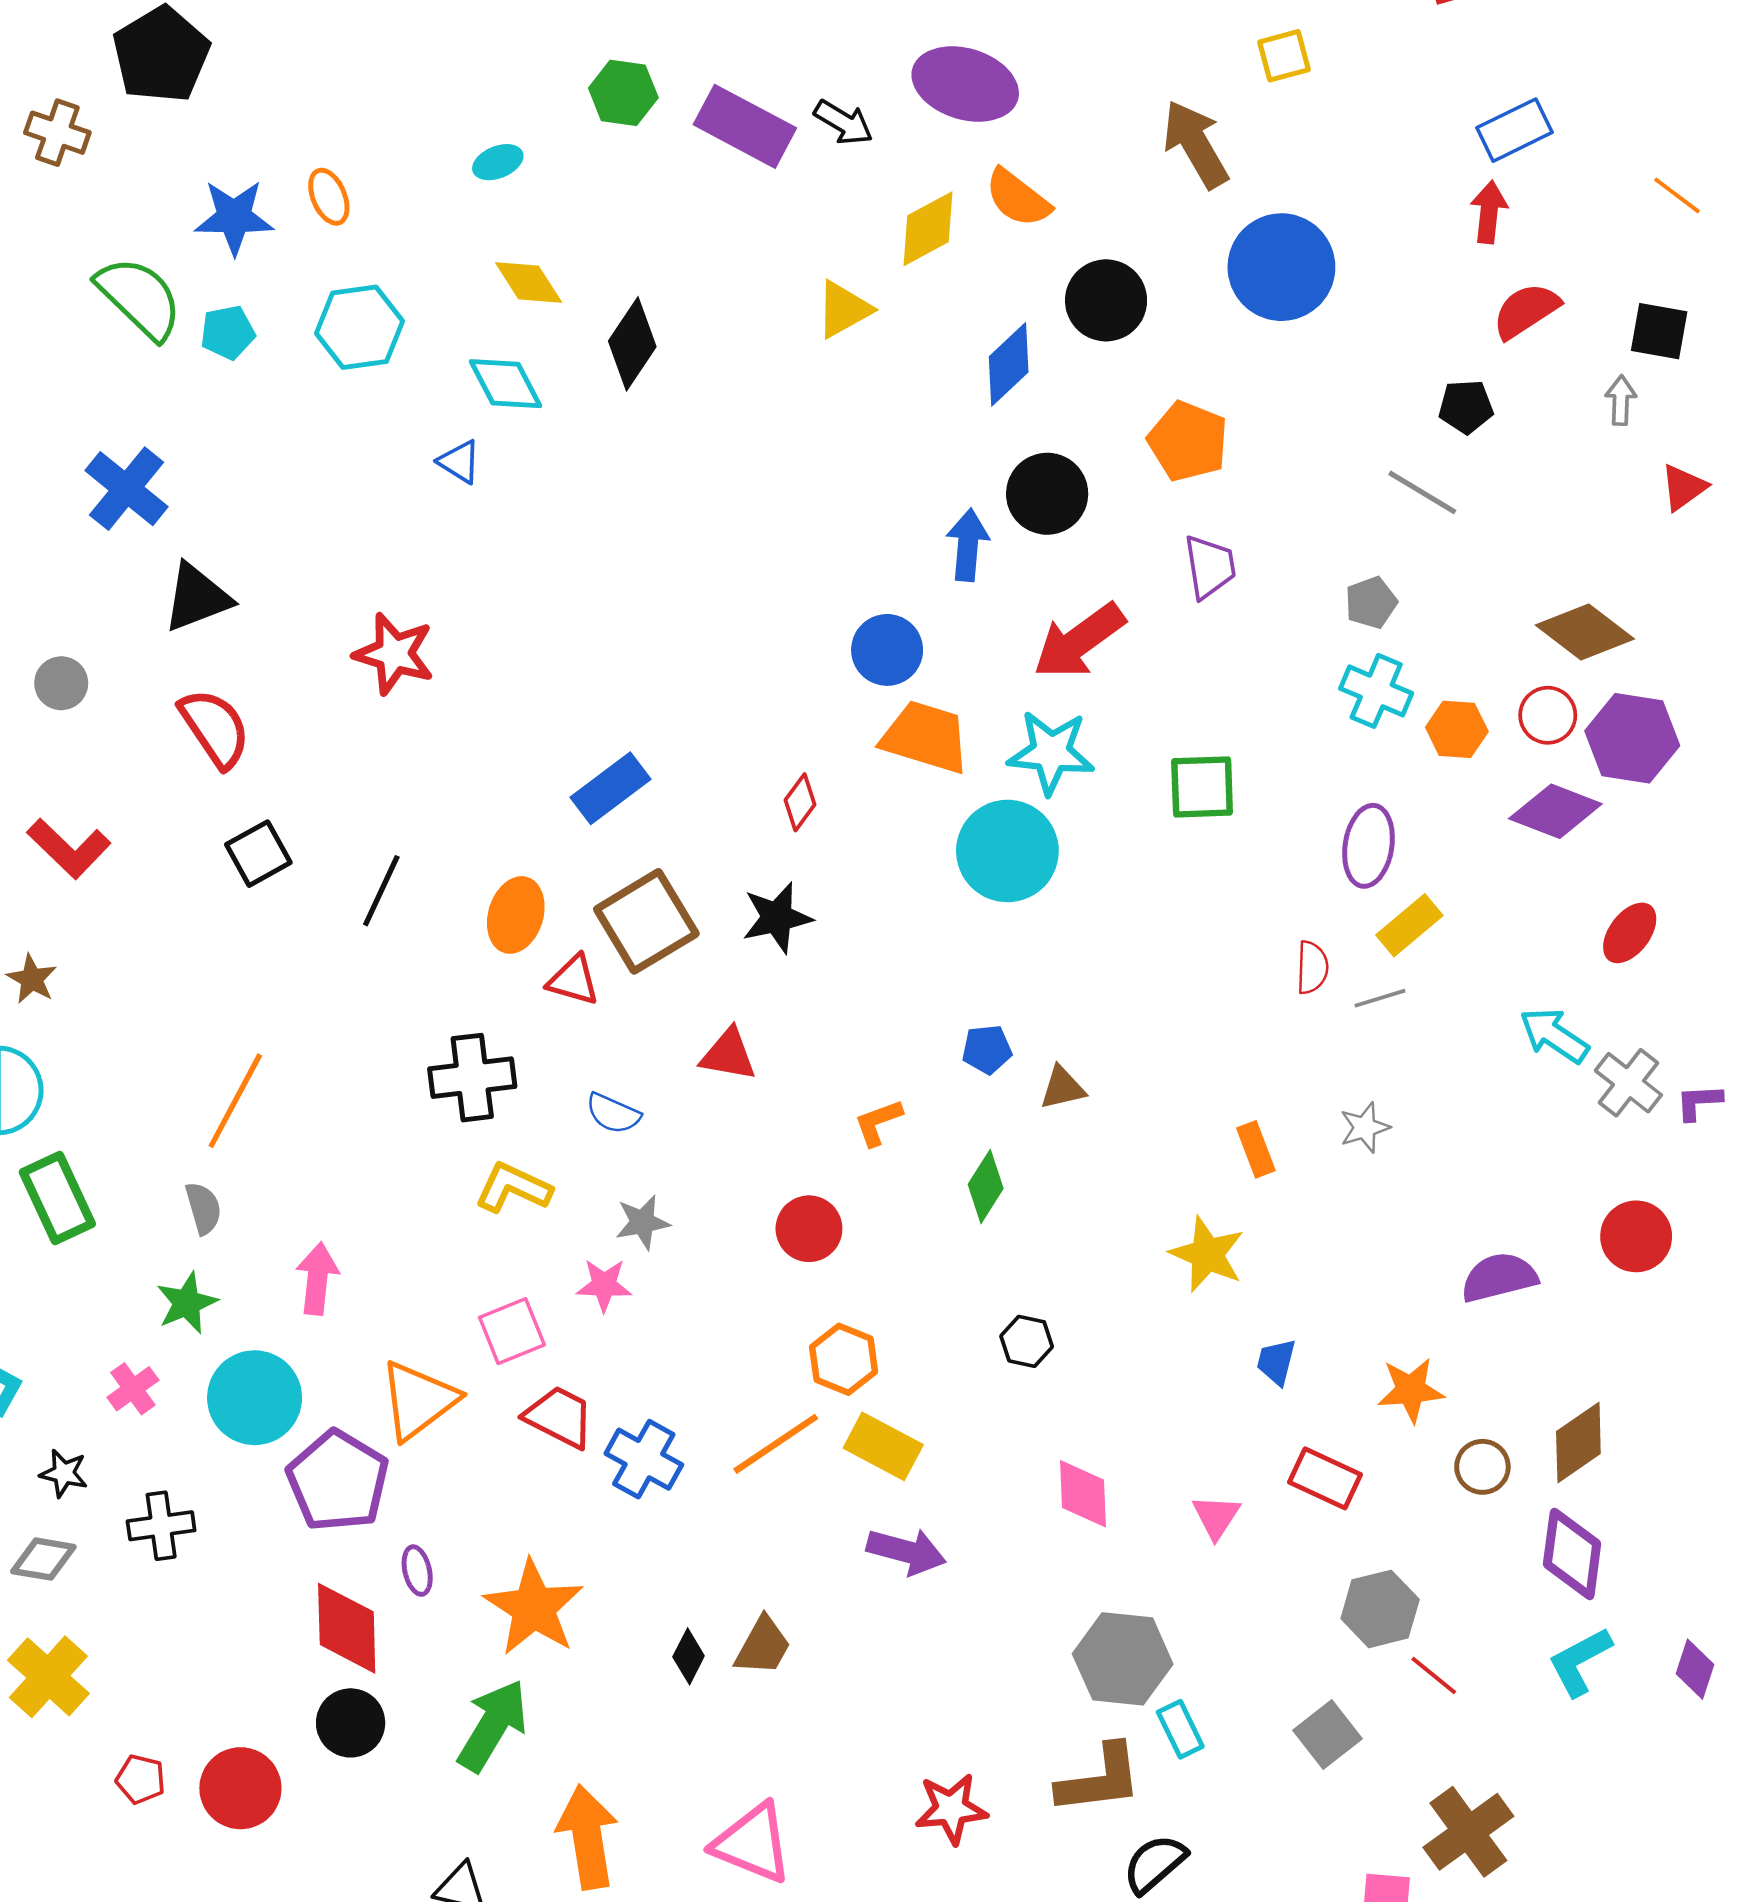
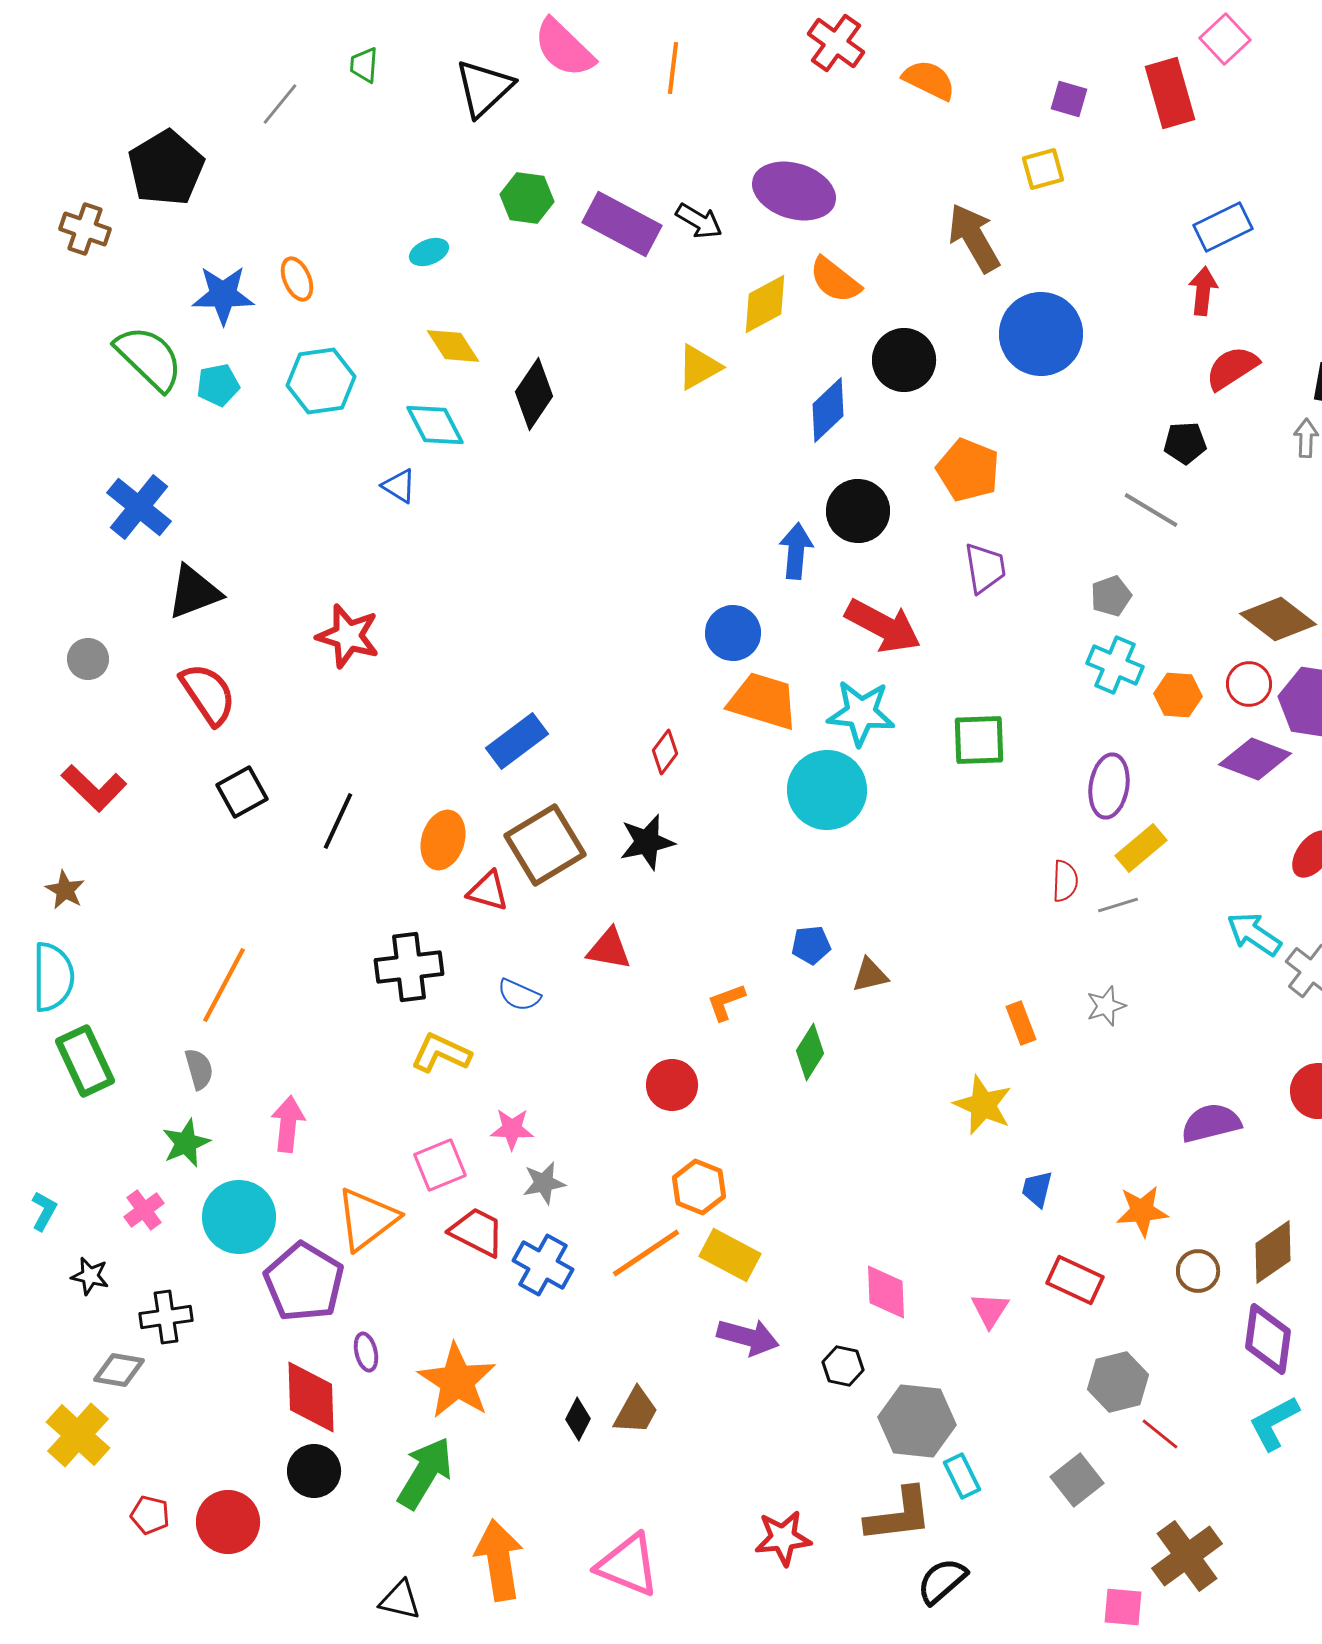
red arrow: (1079, 641) -> (883, 626), turned -116
gray star: (643, 1222) -> (544, 1183), moved
black hexagon: (1027, 1341) -> (843, 1366), moved
gray diamond: (43, 1559) -> (119, 1370), moved

